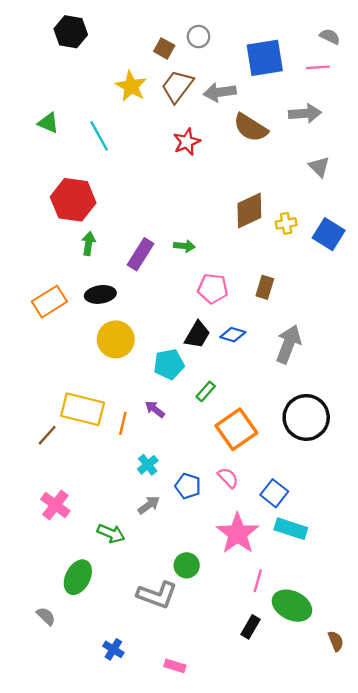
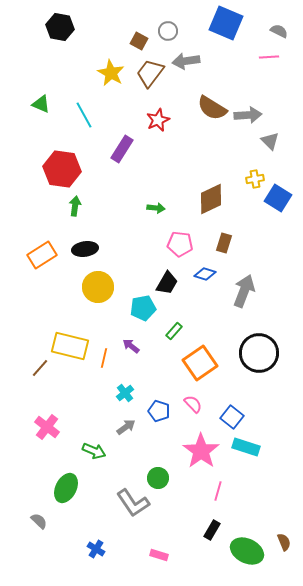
blue square: (265, 58) -> (226, 23), moved, turned 32
gray arrow: (220, 92) -> (186, 61), moved
gray arrow: (305, 113) -> (248, 115), moved
brown diamond: (249, 210) -> (211, 199), moved
yellow cross: (286, 223) -> (255, 179), moved
purple rectangle: (141, 254) -> (122, 149), moved
blue diamond: (233, 335) -> (205, 274), moved
gray L-shape: (157, 595) -> (133, 503), turned 36
green ellipse: (292, 606) -> (247, 551), moved
pink rectangle: (175, 666) -> (159, 555), moved

